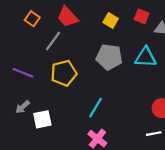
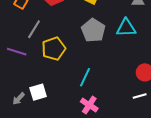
gray line: (53, 41) -> (34, 29), moved
gray pentagon: (109, 57) -> (93, 30), turned 30
gray arrow: (23, 107) -> (19, 99), moved

